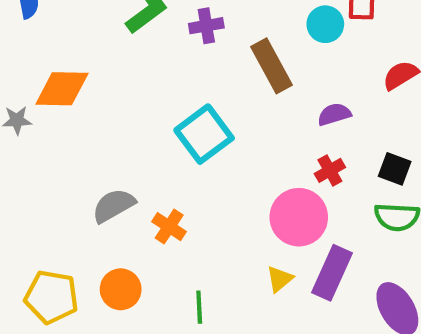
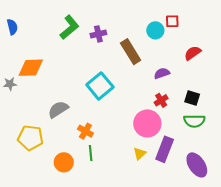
gray semicircle: (114, 206) -> (58, 109), moved
yellow pentagon: (51, 297) -> (30, 138), moved
green line: (199, 307) -> (91, 153), moved

